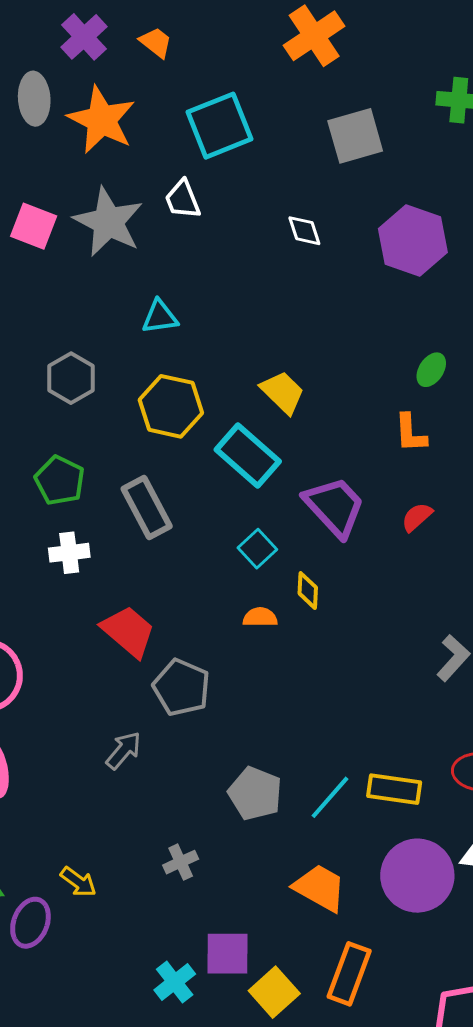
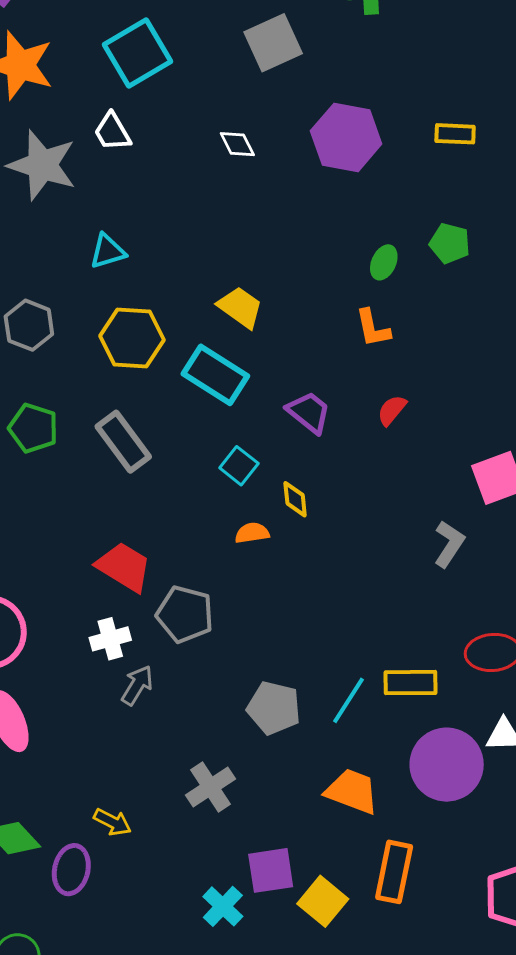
purple trapezoid: (334, 507) -> (309, 412), size x0.7
white cross: (69, 553) -> (110, 639), moved
gray cross: (181, 862) -> (211, 787), size x1.4

